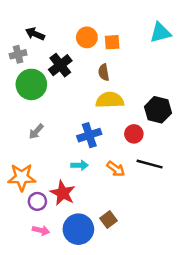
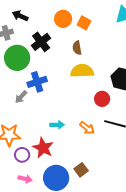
orange square: (112, 42) -> (84, 23), turned 32
blue cross: (89, 135) -> (37, 82), moved

